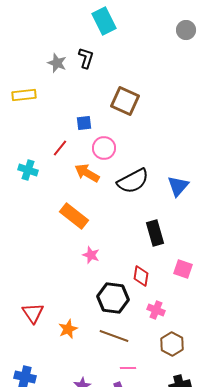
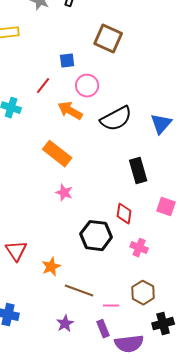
pink star: (91, 255) -> (64, 193), moved
brown line: (114, 336) -> (79, 291), moved
brown hexagon: (172, 344) -> (143, 293), moved

